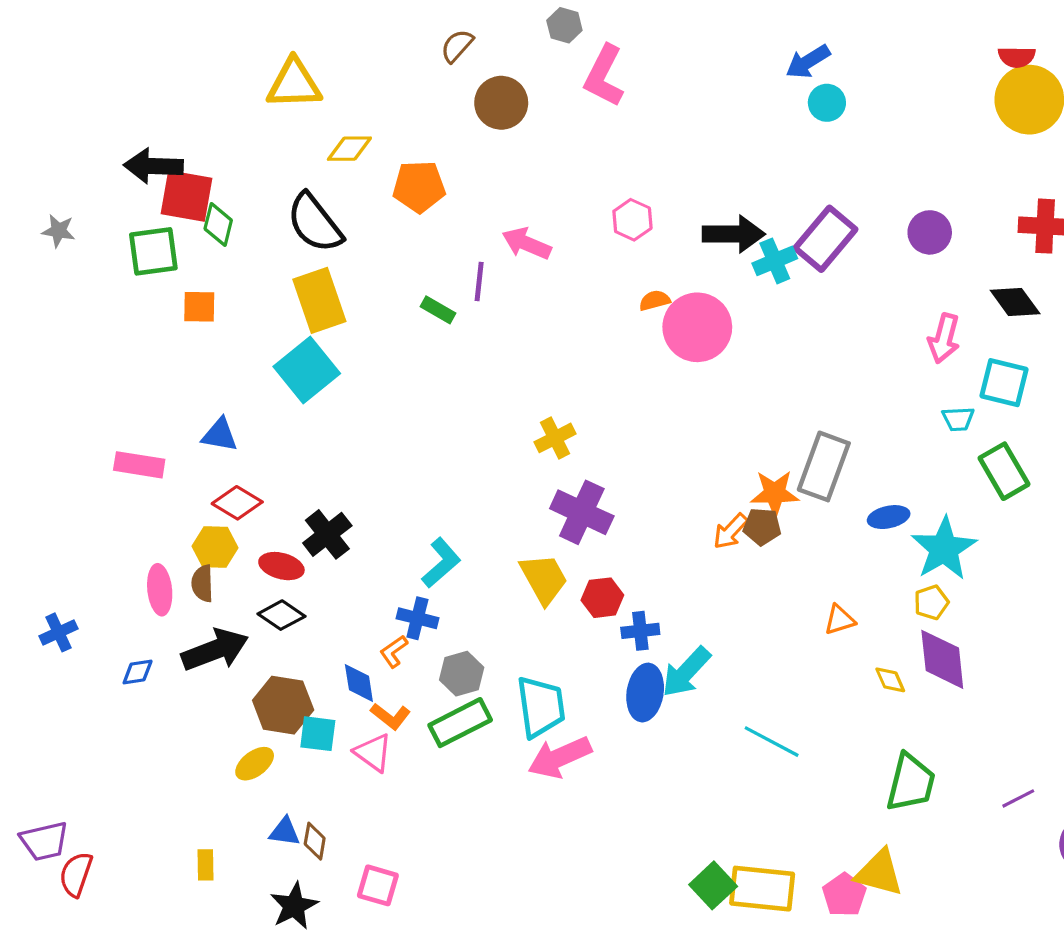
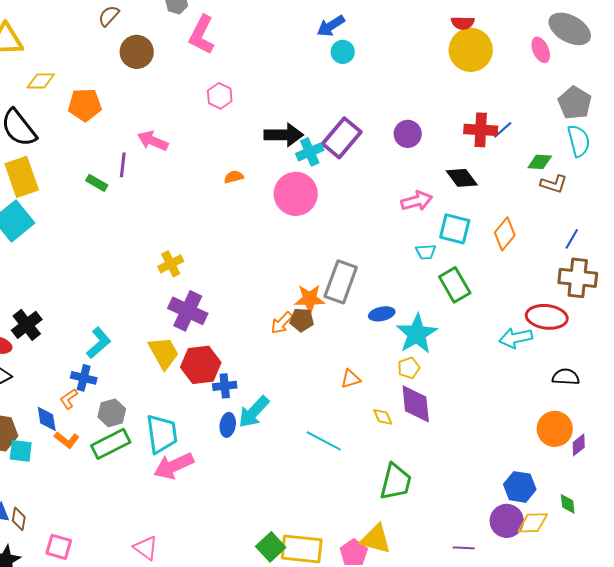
pink hexagon: (632, 220) -> (220, 96), moved
pink circle: (697, 327) -> (296, 194), moved
pink arrow: (944, 338) -> (417, 201), turned -120
red hexagon: (602, 598) -> (201, 365), size x1.5
blue ellipse: (645, 693) -> (228, 425), size x0.7
cyan line: (772, 742) -> (324, 441), moved
pink triangle: (373, 753) -> (146, 548), moved
purple line: (1018, 798) -> (464, 548), moved, turned 30

